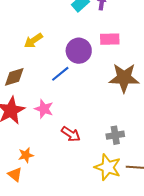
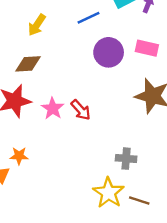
yellow arrow: (33, 41) -> (37, 25), moved, turned -36
blue line: (60, 74) -> (88, 18), moved
red arrow: (71, 134) -> (81, 110), moved

